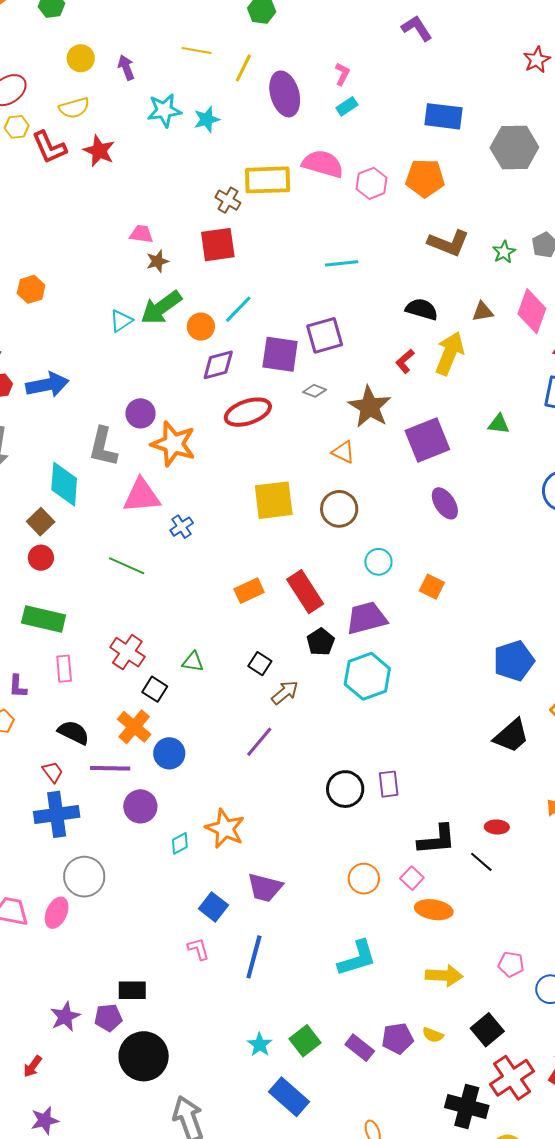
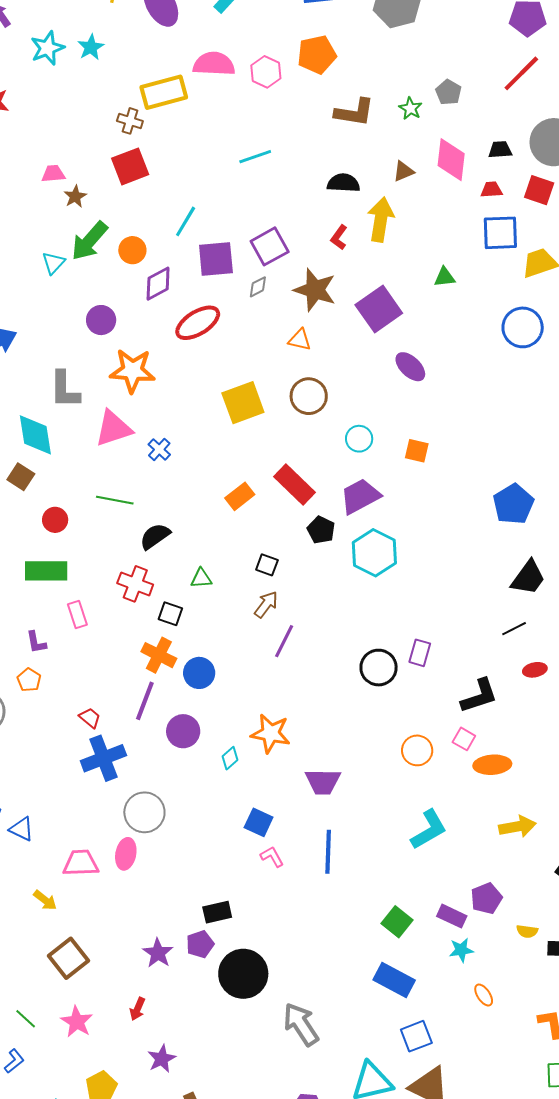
cyan line: (238, 309) -> (186, 221), moved
purple square: (325, 335) -> (270, 246), moved
gray diamond: (315, 391) -> (258, 287), turned -35
purple circle: (140, 413) -> (101, 320), moved
red circle: (41, 558) -> (55, 520), moved
brown arrow: (285, 692) -> (266, 604), moved
black semicircle: (74, 732) -> (155, 536), moved, turned -48
purple line: (110, 768) -> (145, 701), turned -57
purple rectangle: (389, 784) -> (420, 653), turned 36
black line: (481, 862) -> (514, 629), moved, turned -55
blue square: (213, 907) -> (259, 822), moved
yellow semicircle: (433, 1035) -> (527, 931), moved
cyan star: (260, 1045) -> (461, 950), moved, turned -30

